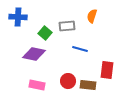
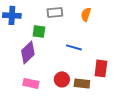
gray rectangle: (67, 26) -> (55, 12), moved
green square: (45, 33) -> (39, 31), turned -32
purple diamond: (34, 54) -> (28, 52), turned -55

